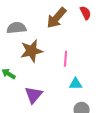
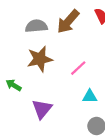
gray semicircle: (17, 28) -> (36, 26), moved
pink line: (66, 59) -> (78, 68), turned 42

